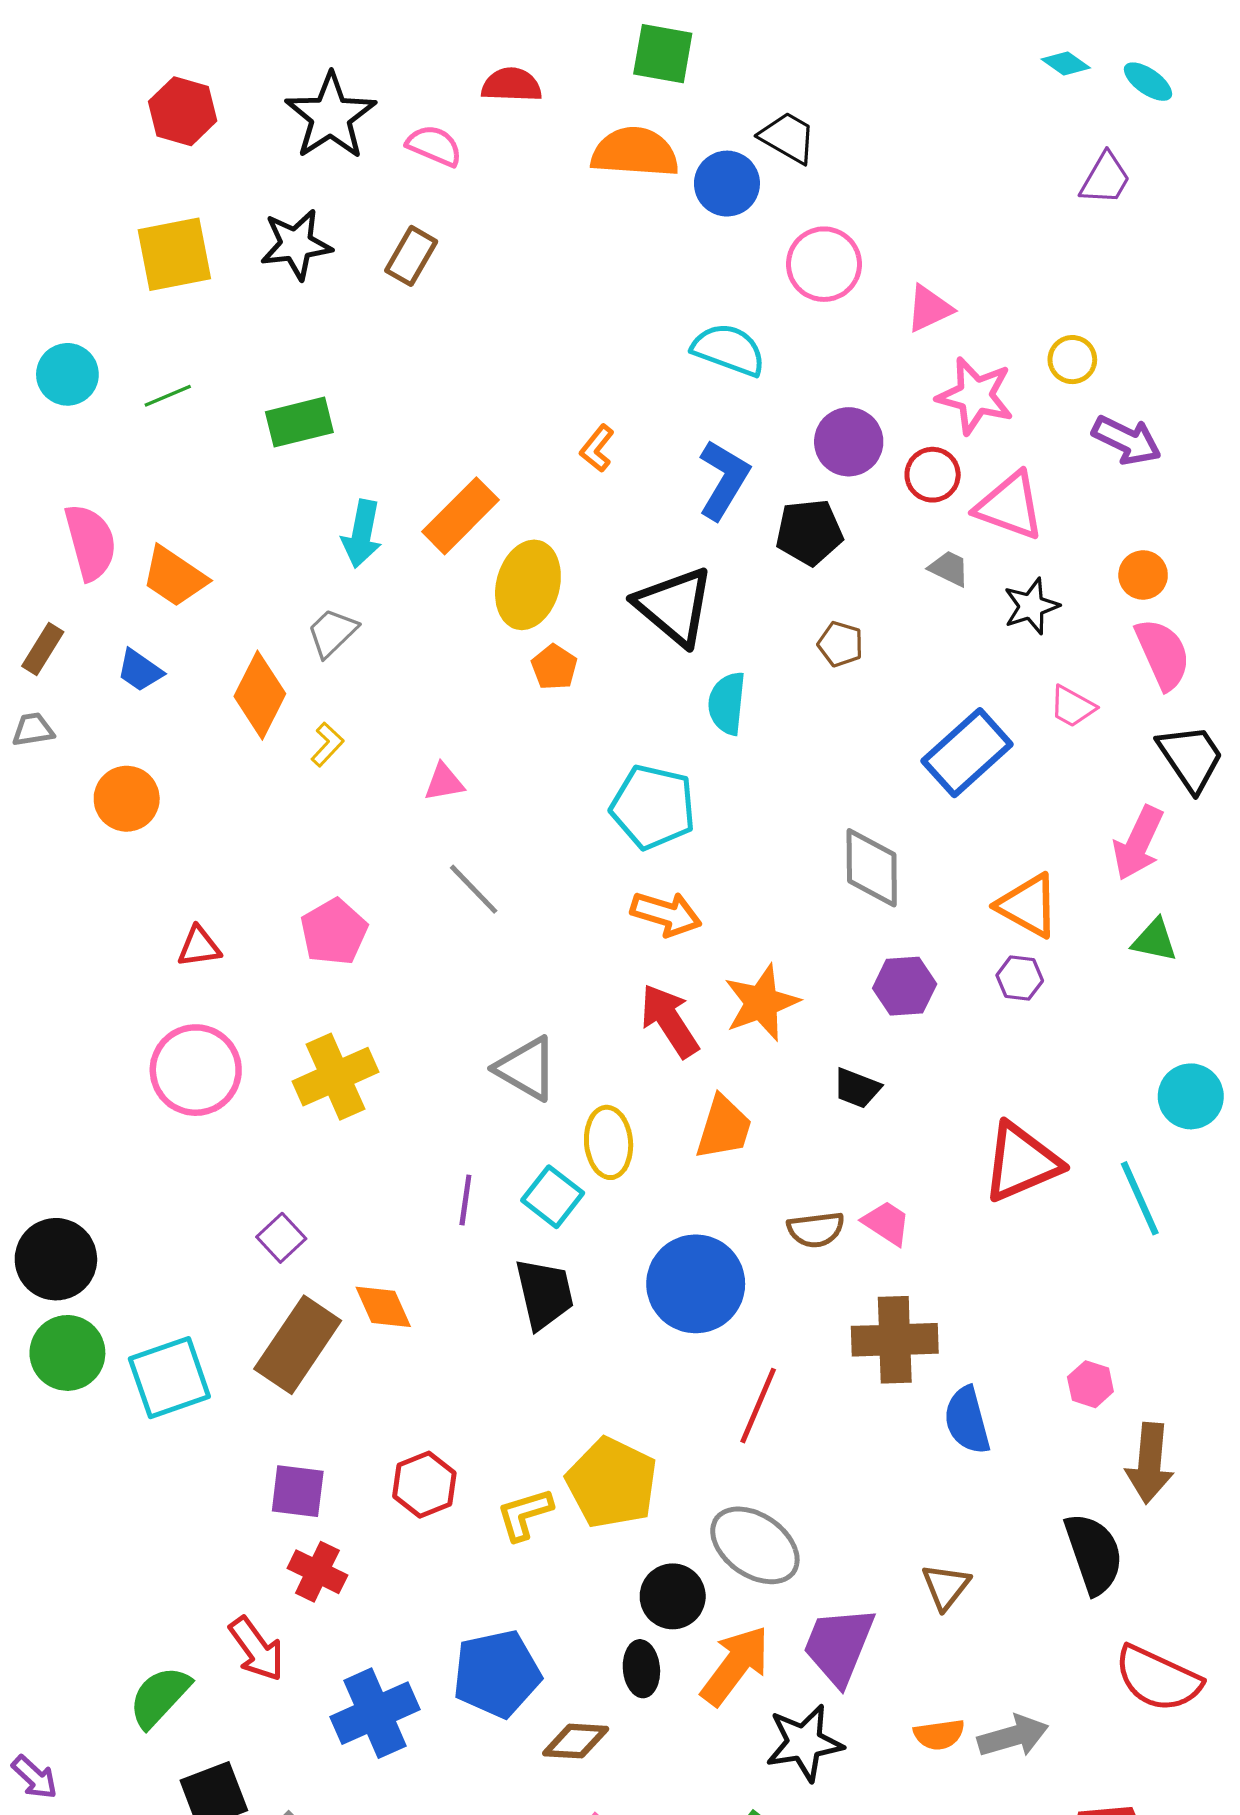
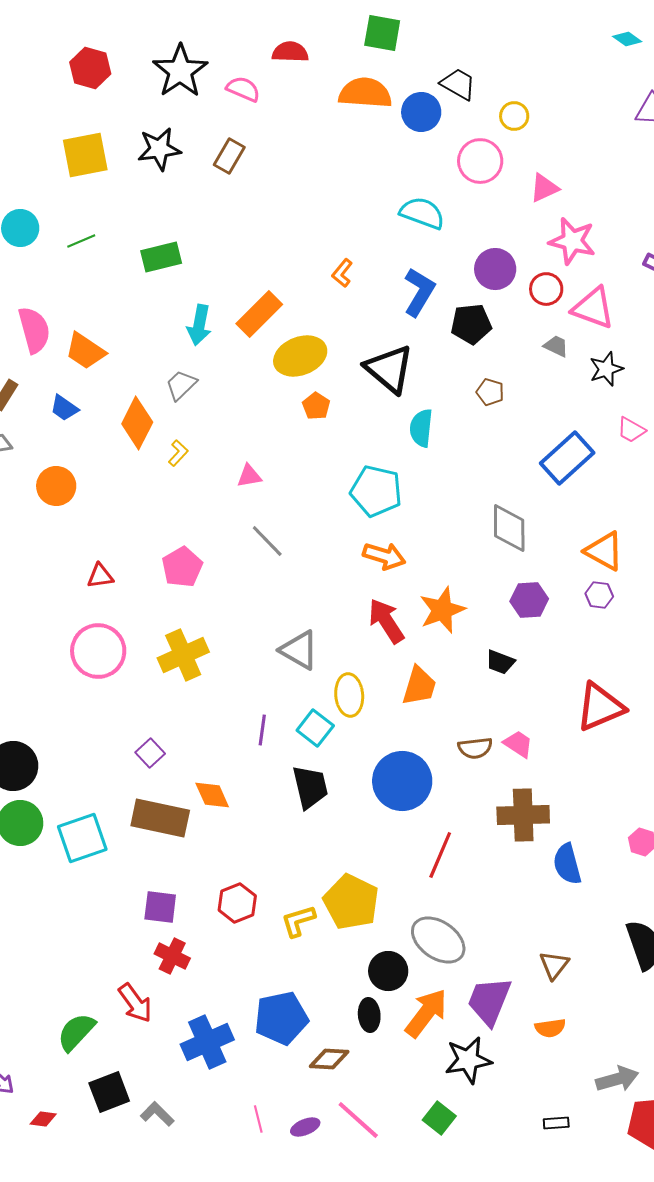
yellow circle: (1072, 360) -> (514, 116), moved
yellow ellipse: (528, 585) -> (300, 356), turned 54
brown rectangle: (298, 1345) -> (160, 818), turned 68
orange semicircle: (939, 1735) -> (550, 1028), moved
gray arrow: (1013, 1736) -> (617, 1079), moved

